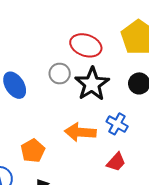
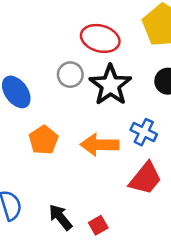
orange pentagon: (33, 151) -> (43, 140), moved
red trapezoid: (116, 162) -> (145, 178), size x1.4

